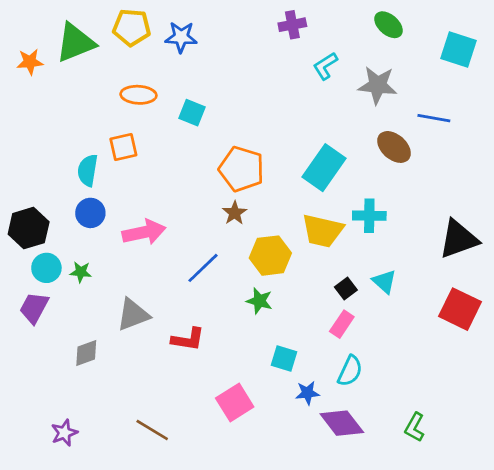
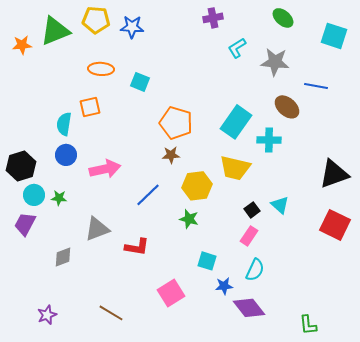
brown star: (235, 213) -> (171, 155), turned 30
cyan cross: (369, 216) -> (269, 140), moved
green L-shape: (415, 427) -> (308, 325), moved, turned -35

